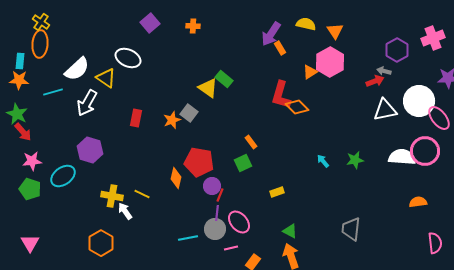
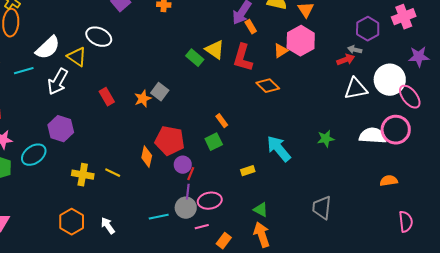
yellow triangle: (208, 88) -> (215, 50), moved
red L-shape: (281, 95) -> (243, 58), moved
red rectangle: (136, 118) -> (107, 97), turned -42
cyan arrow: (323, 161) -> (279, 149), moved, size x2.0
white arrow: (125, 211) -> (108, 226), moved
pink ellipse: (239, 222) -> (210, 201), turned -60

